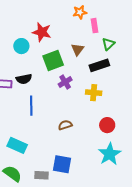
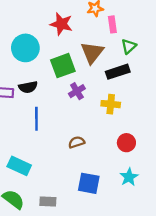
red star: (42, 32) -> (61, 24), moved
cyan circle: (21, 46) -> (25, 48), size x1.5
brown triangle: (78, 49) -> (92, 53), size x1.5
cyan star: (110, 154) -> (129, 177), size x0.7
blue square: (62, 164) -> (89, 183), moved

